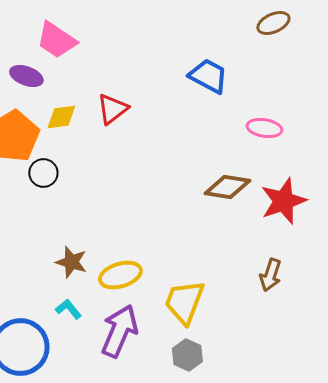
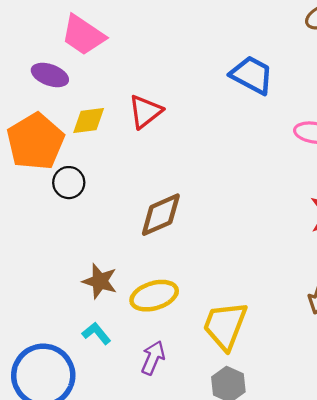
brown diamond: (227, 187) -> (161, 215), moved, turned -33
purple arrow: (119, 331) -> (153, 358), size x0.6

